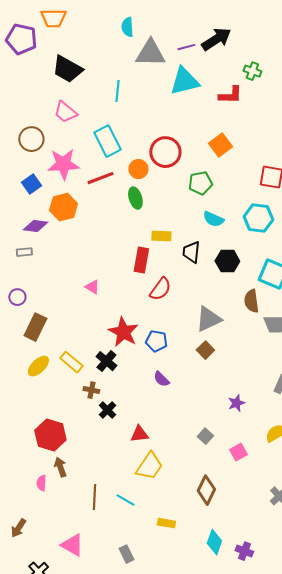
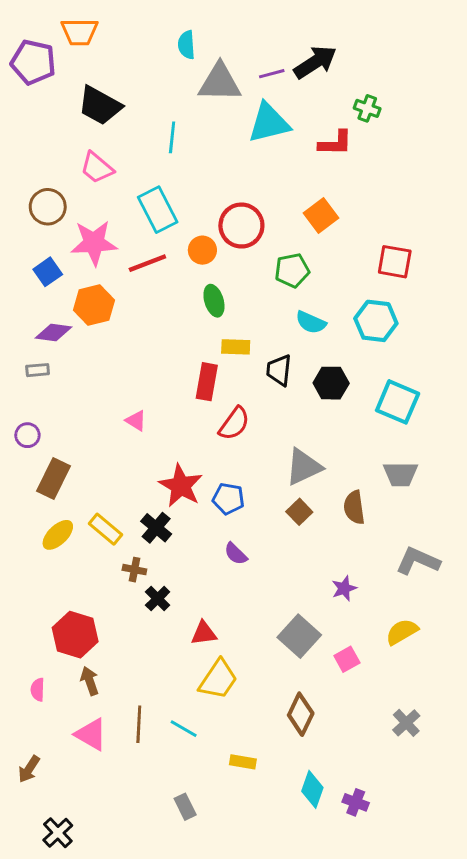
green ellipse: (135, 198) -> (214, 301), moved
brown semicircle: (251, 301) -> (354, 507), moved
gray square: (205, 436) -> (299, 636), size x1.8
pink semicircle: (41, 483) -> (38, 690), moved
pink triangle: (72, 545) -> (91, 734), moved

